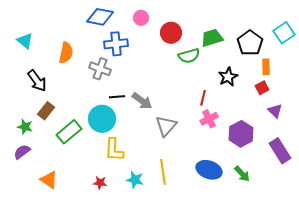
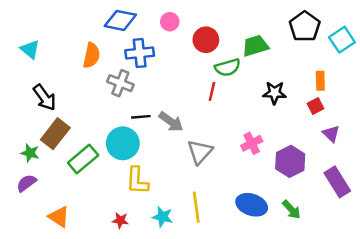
black pentagon: (250, 43) -> (305, 26), moved
orange semicircle: (66, 53) -> (91, 55), moved
black star: (228, 77) -> (275, 93), turned 30
red line: (203, 98) -> (212, 92), moved
brown rectangle: (46, 111) -> (55, 134), size x1.4

